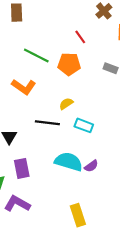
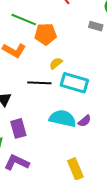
orange pentagon: (69, 64) -> (46, 34), moved
cyan rectangle: (84, 125) -> (74, 83), size x1.5

